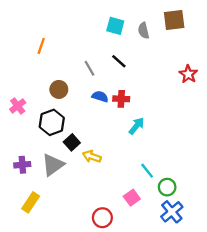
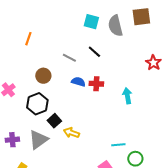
gray semicircle: (144, 31) -> (115, 26), size x1.5
gray line: (89, 68) -> (69, 58), turned -32
cyan arrow: (136, 126) -> (127, 96), moved, turned -49
cyan line: (147, 171) -> (118, 145), turned -56

